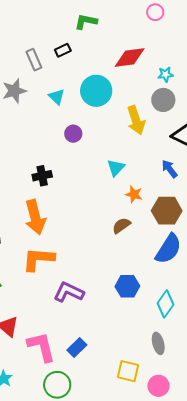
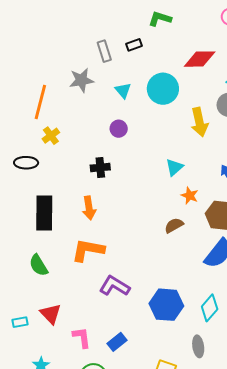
purple circle: (73, 134) -> (119, 129), moved
orange arrow: (35, 217) -> (89, 208), size x0.7
blue hexagon: (127, 286) -> (166, 305), moved, size x1.4
pink L-shape: (41, 347) -> (82, 337), size x0.7

